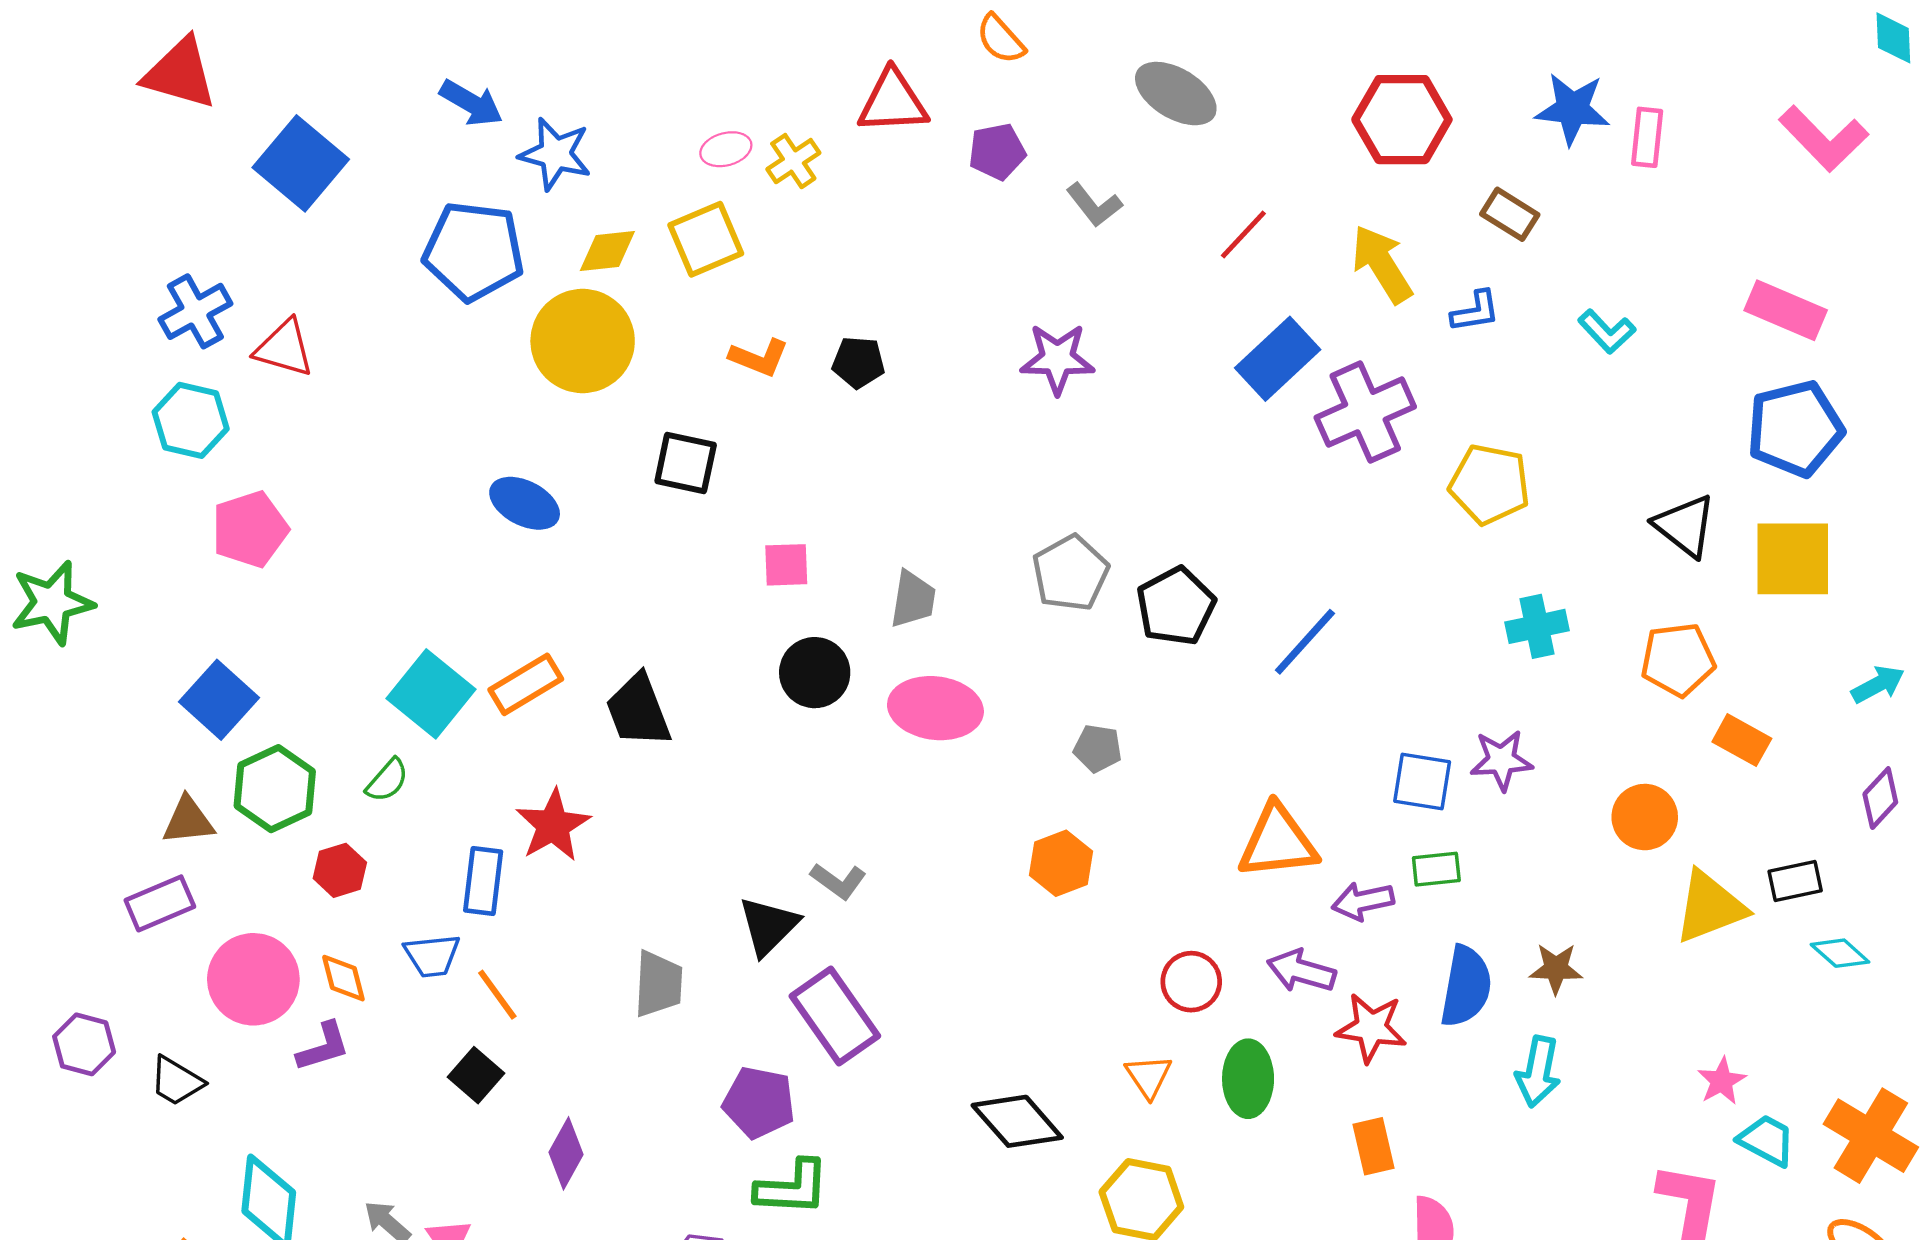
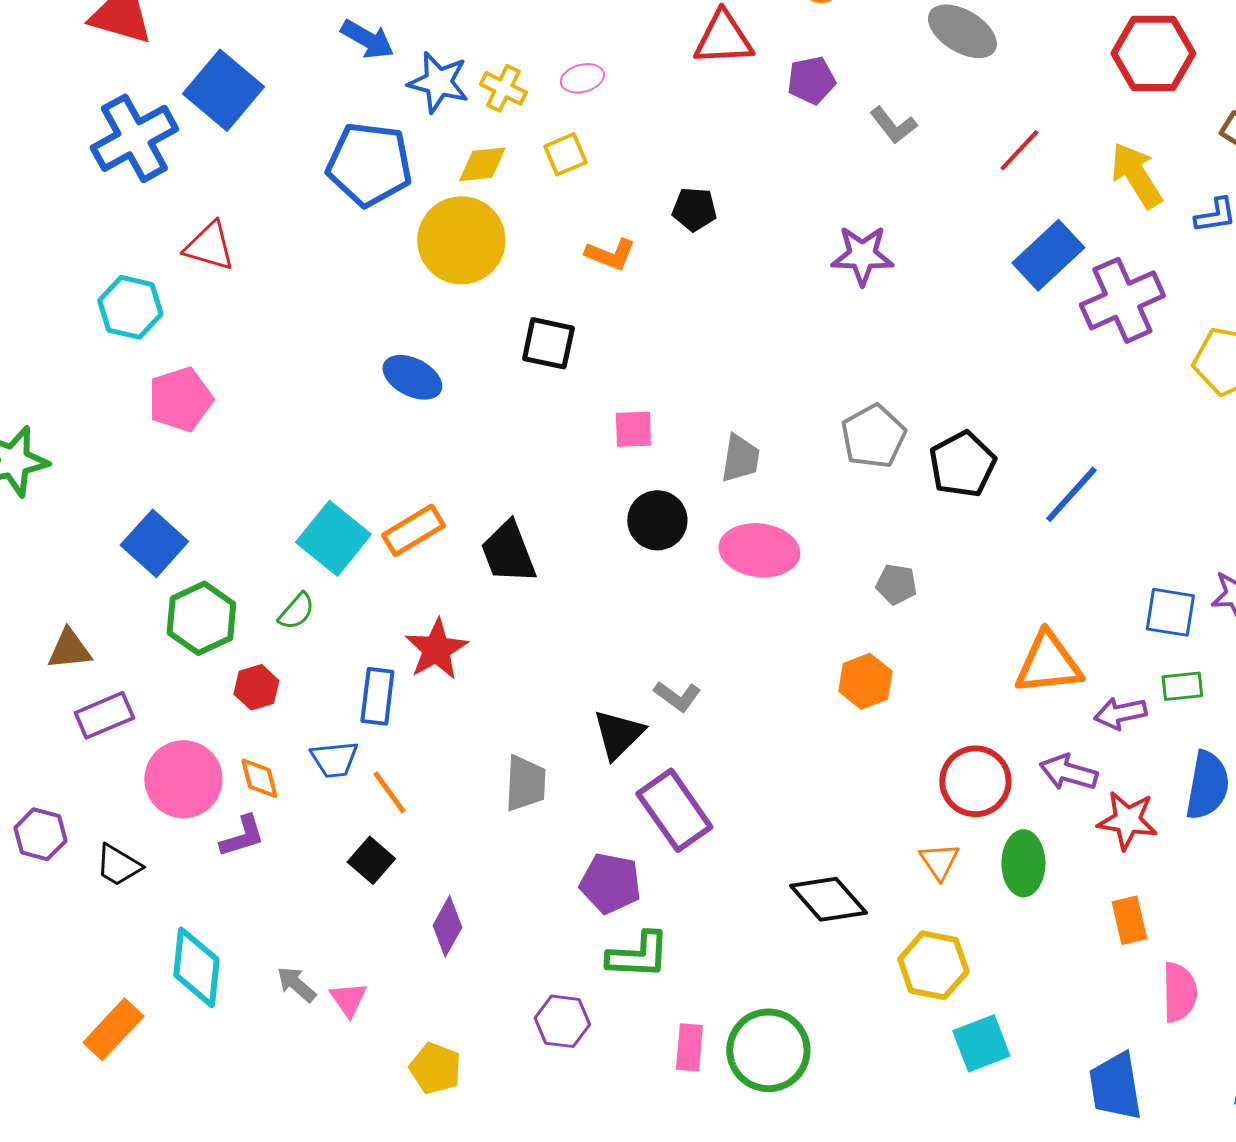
yellow cross: (793, 161) -> (503, 88), moved, turned -30
yellow square: (706, 239) -> (565, 154), size x0.7
blue cross: (195, 311) -> (134, 138), moved, size x1.4
black pentagon: (858, 362) -> (694, 209), moved
brown triangle: (188, 821) -> (69, 649), moved
red circle: (1191, 982) -> (975, 781), size x1.4

